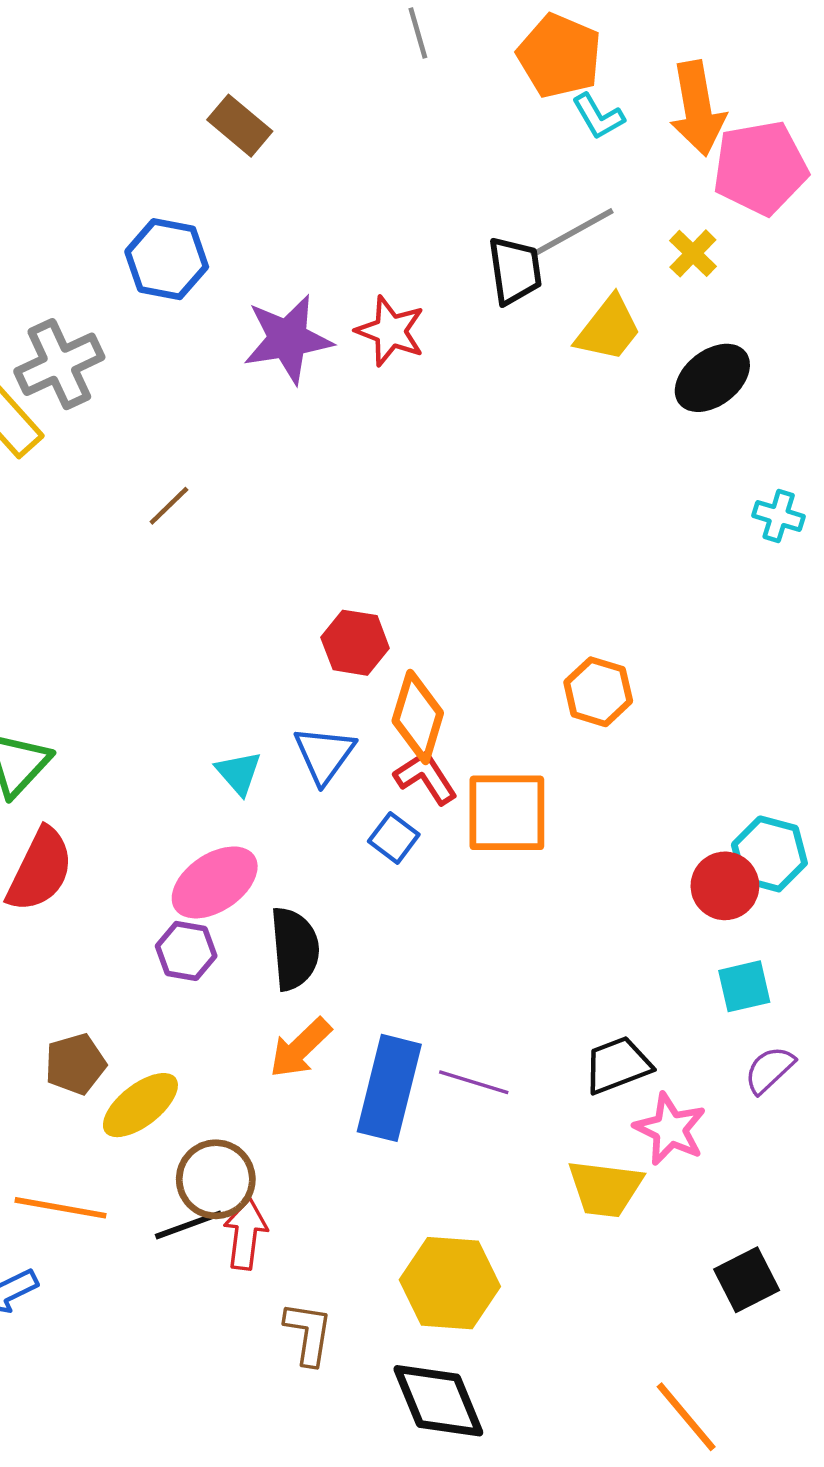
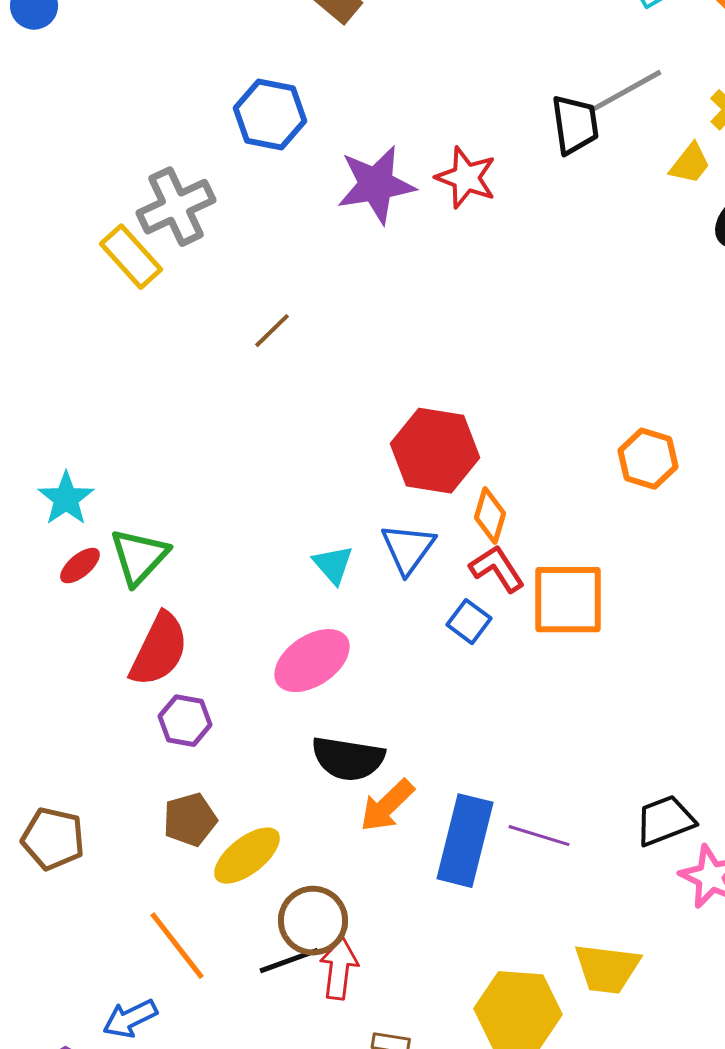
yellow trapezoid: (608, 329) -> (690, 164), moved, size x0.7
red hexagon: (355, 643) -> (435, 451), size x1.5
orange hexagon: (598, 692) -> (648, 459), moved
orange diamond: (418, 717) -> (490, 516), size x0.7
black semicircle: (295, 949) -> (348, 759), moved, turned 104
purple hexagon: (186, 951) -> (185, 721), moved
yellow trapezoid: (605, 1188) -> (607, 969), moved
orange line: (61, 1208) -> (177, 946), turned 42

